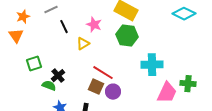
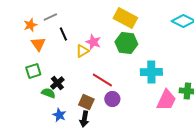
orange star: (23, 17) -> (30, 25), moved
pink star: (94, 25) -> (93, 42), moved
orange triangle: (16, 36) -> (38, 44), moved
brown square: (96, 87) -> (86, 102), moved

